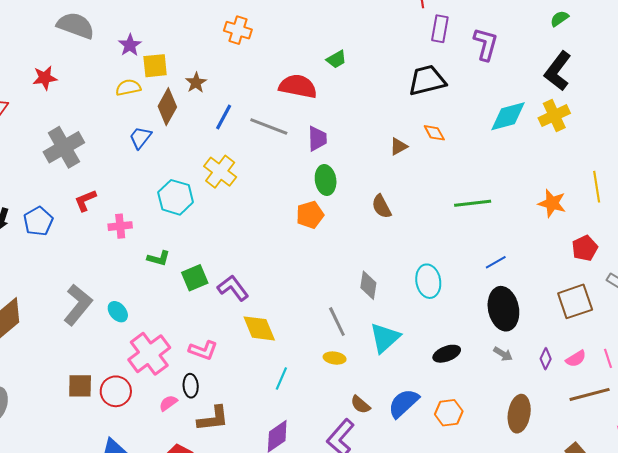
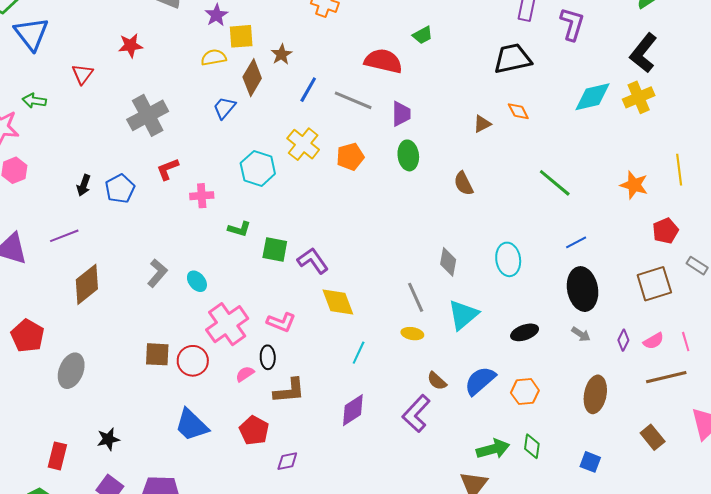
green line: (473, 203) -> (555, 183), turned 45
orange pentagon: (310, 215) -> (350, 157), moved
green square: (195, 278) -> (275, 249), turned 32
gray L-shape: (78, 305) -> (157, 273), size x0.7

